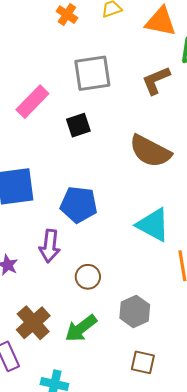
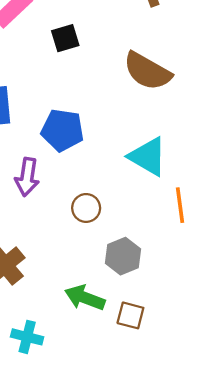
brown circle: (88, 277) -> (86, 208), moved
green arrow: (81, 328) -> (85, 298), moved, turned 56

